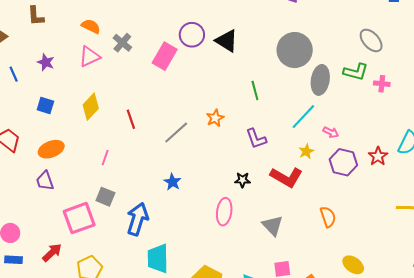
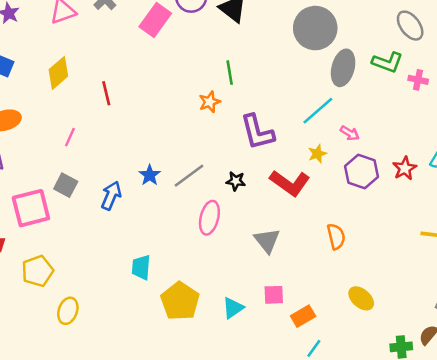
green line: (255, 91) -> (230, 73), moved
gray line: (176, 132) -> (189, 176), moved
purple L-shape: (256, 139) -> (257, 132), size x1.4
blue arrow: (137, 219) -> (111, 196), moved, size x0.7
cyan trapezoid: (158, 258) -> (141, 267), moved, size x0.7

